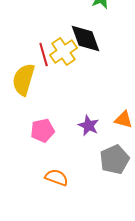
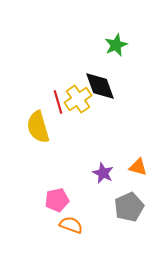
yellow semicircle: (24, 80) -> (38, 127), turned -32
pink pentagon: (43, 131) -> (57, 200), moved

